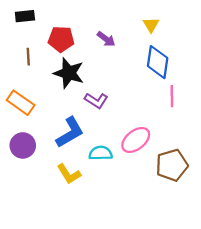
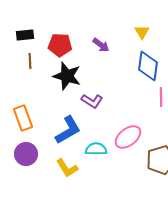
black rectangle: (25, 16) -> (25, 35), moved
orange rectangle: (21, 103) -> (23, 118), moved, turned 35
purple circle: (23, 145) -> (26, 154), moved

